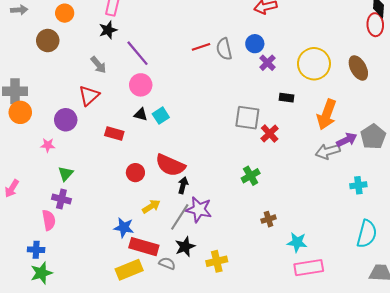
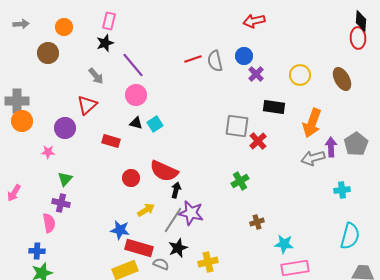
yellow circle: (314, 64) -> (300, 75), size x0.7
black rectangle: (287, 98) -> (274, 107), size x1.5
purple arrow: (347, 140) -> (331, 147), turned -66

